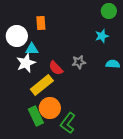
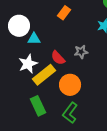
orange rectangle: (41, 23) -> (64, 13), moved, turned 40
white star: (26, 63) -> (28, 64), moved
orange circle: (50, 108) -> (70, 85), moved

